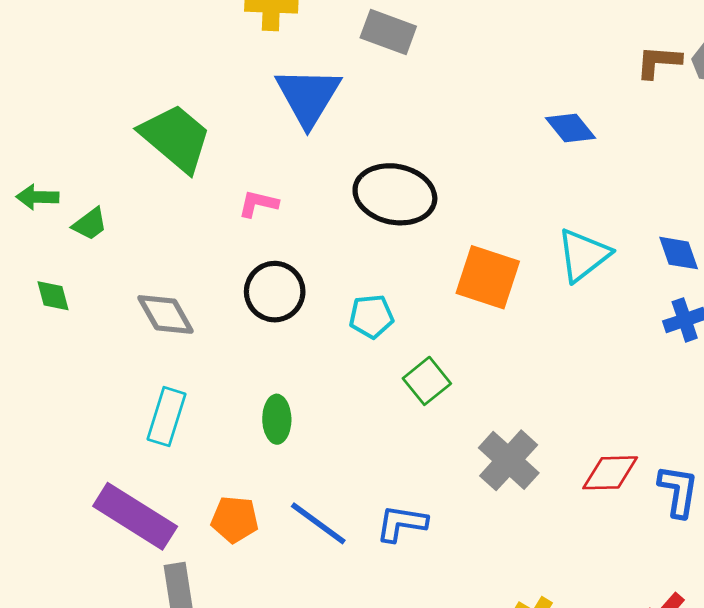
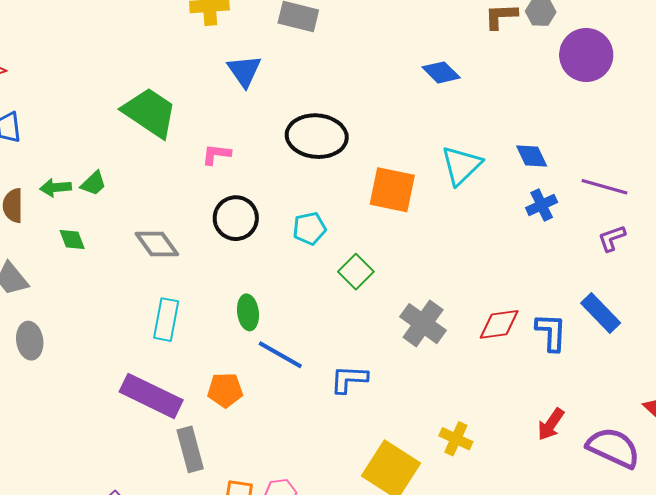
blue triangle: (308, 96) -> (244, 71), size x0.7
green arrow: (37, 197) -> (56, 188), moved
blue line: (318, 523) -> (280, 355), moved

